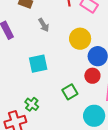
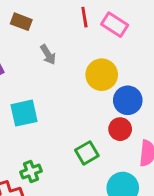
cyan square: (38, 64) -> (24, 113), moved
green cross: (32, 104) -> (31, 172), turned 32

